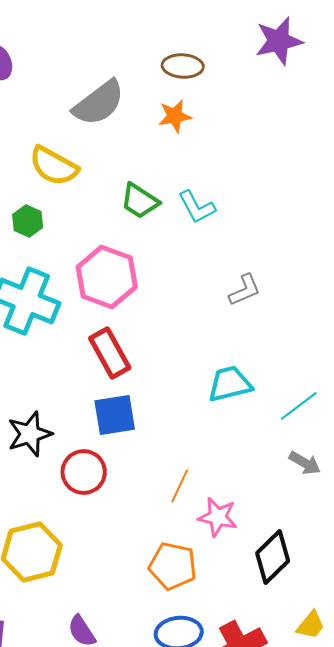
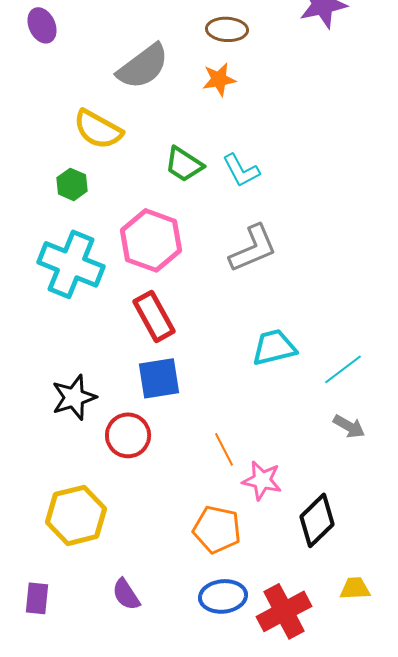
gray L-shape: (245, 290) -> (253, 248), moved, size x1.5
orange line: (180, 486) -> (224, 449), turned -52
yellow trapezoid: (311, 625) -> (355, 588), turned -132

